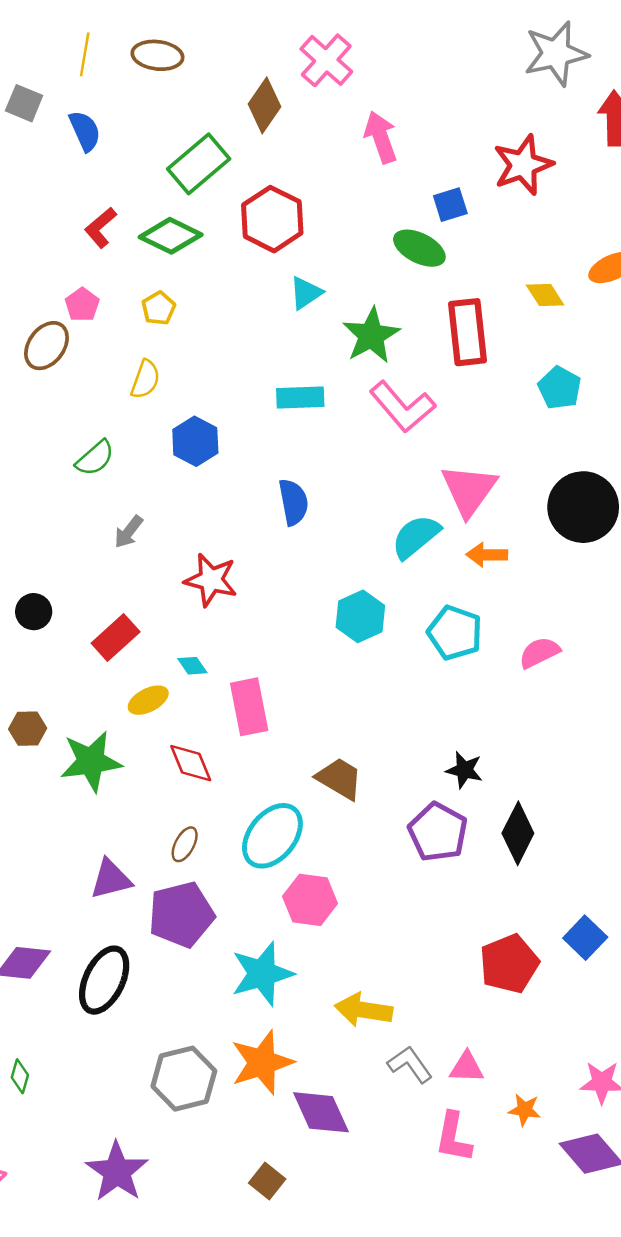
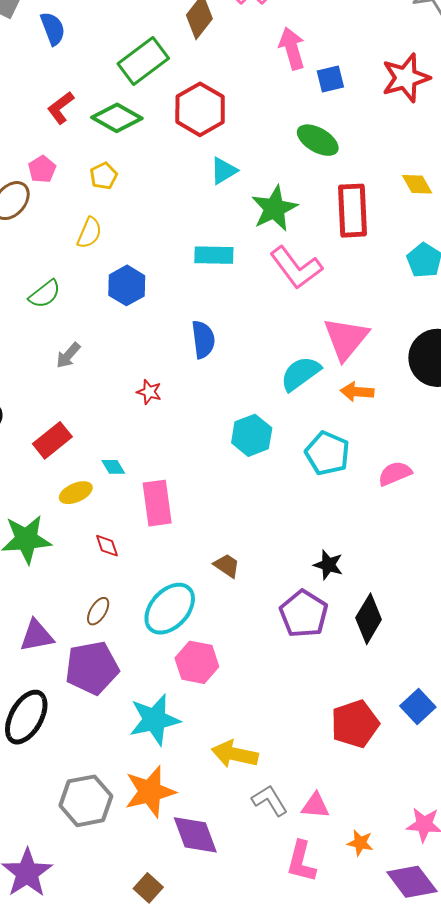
blue square: (450, 205) -> (330, 79), moved
red star: (211, 580) -> (149, 392), moved, size x0.6
red diamond: (191, 763) -> (107, 546), size x0.7
brown trapezoid: (340, 779) -> (227, 566), size x0.7

